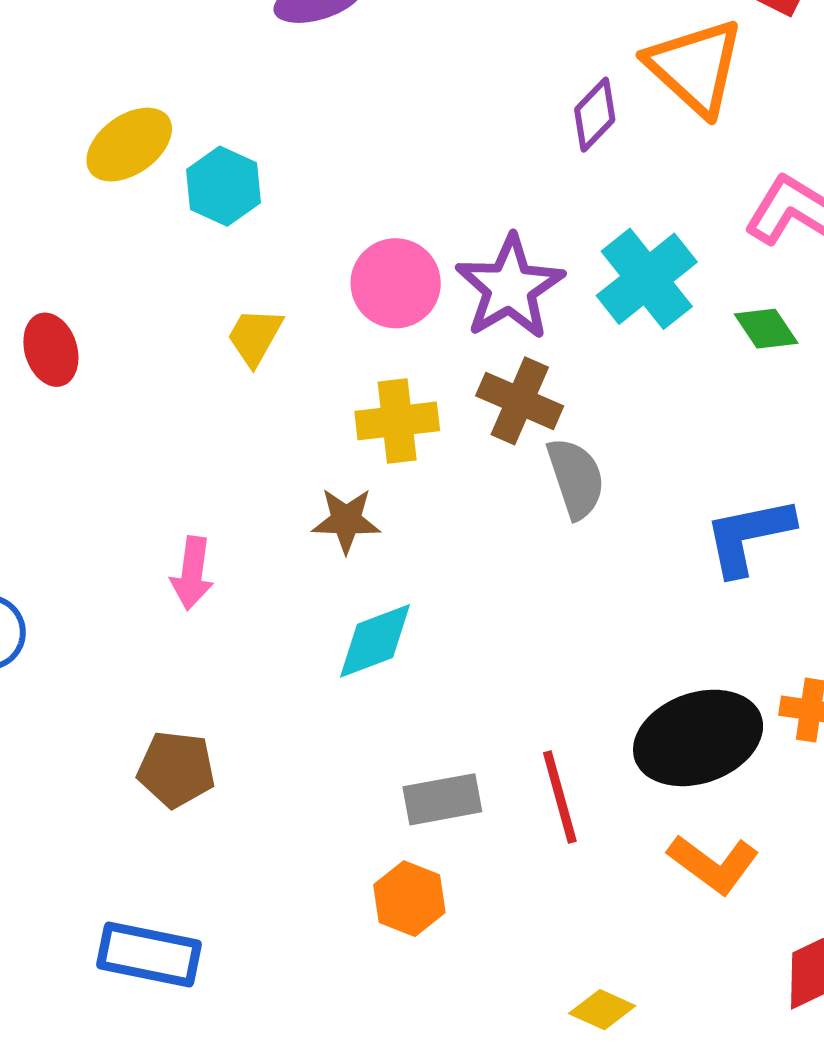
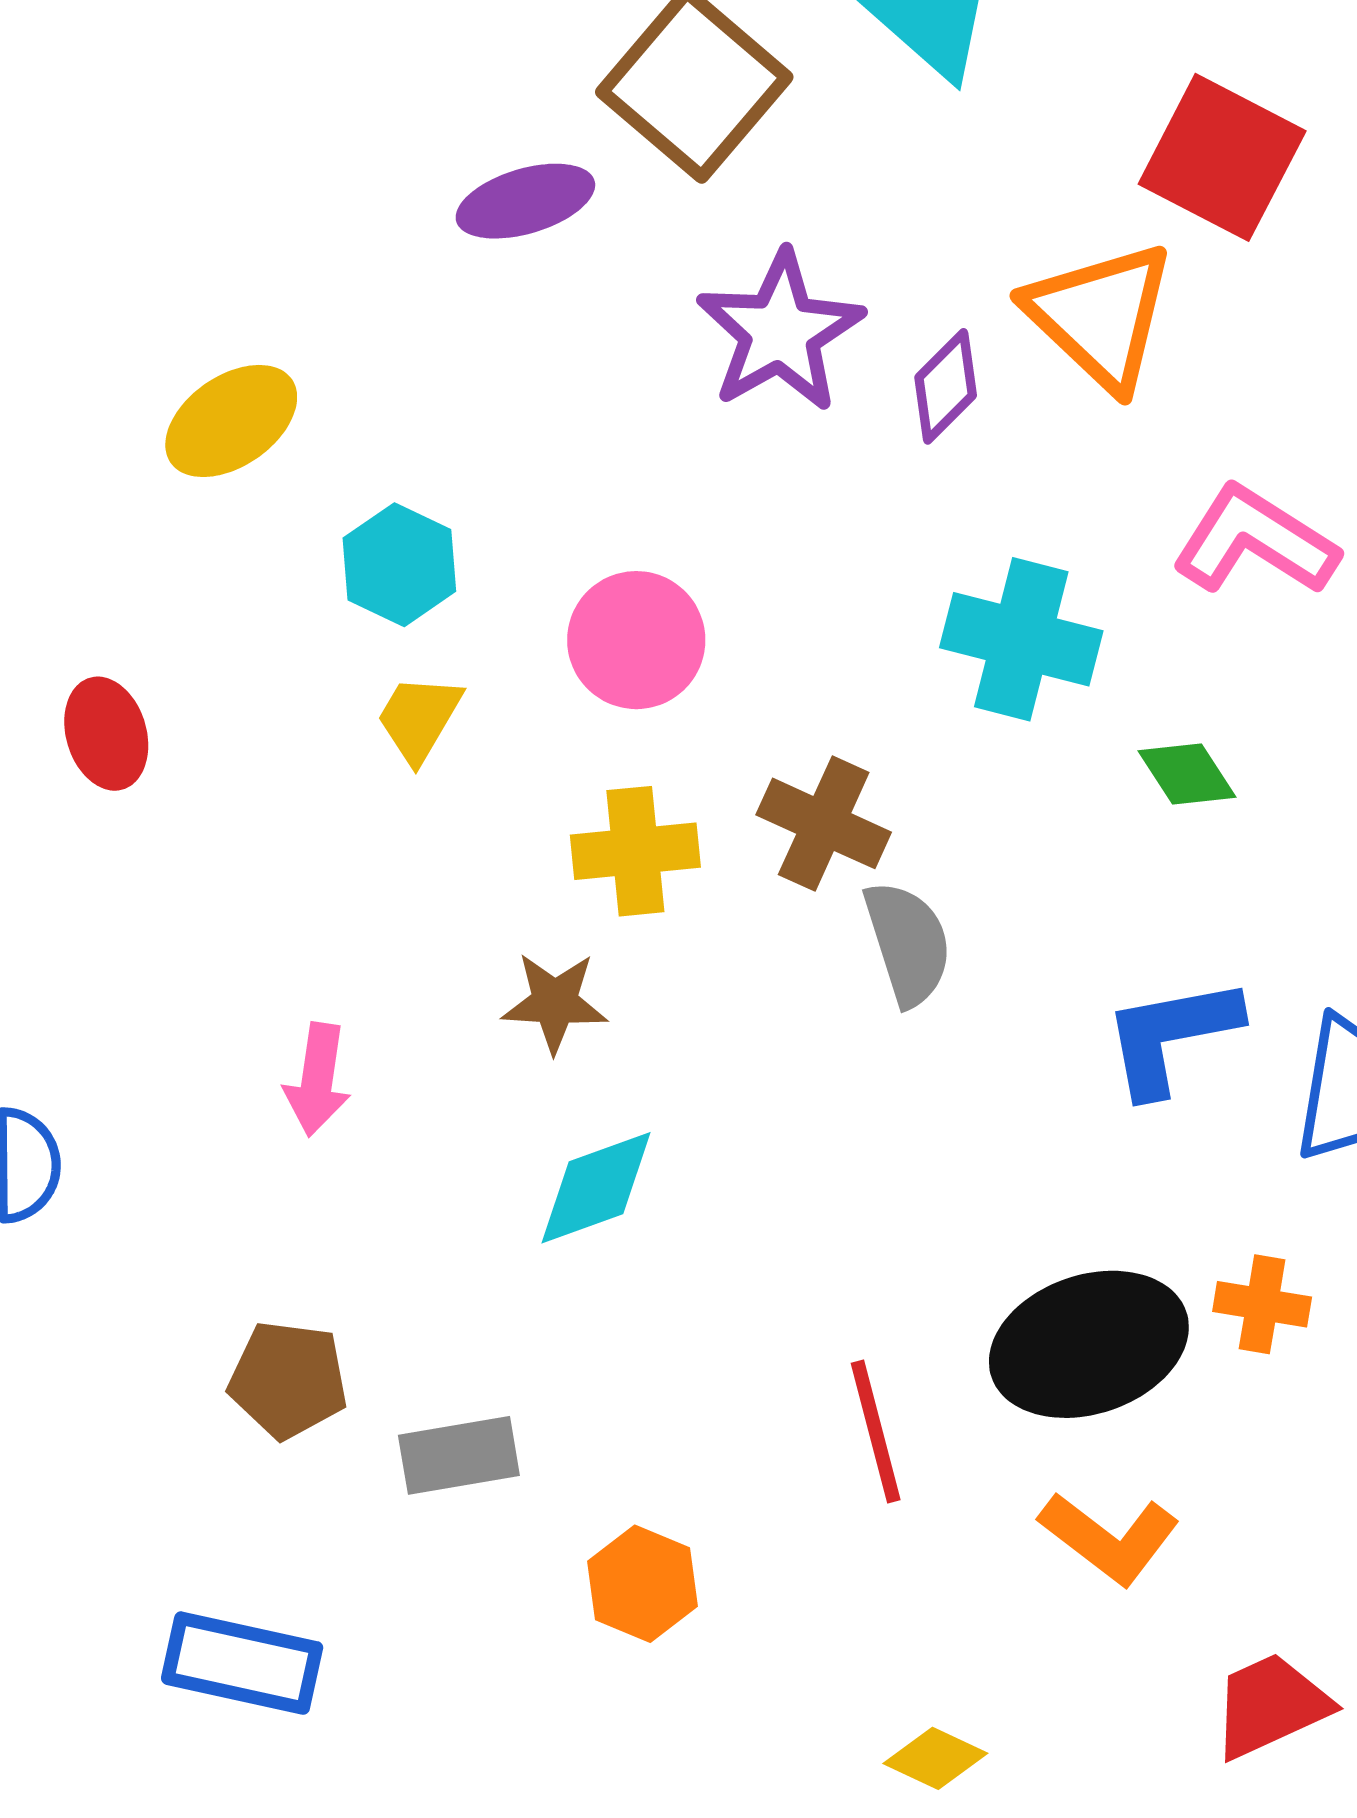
cyan hexagon: (224, 186) -> (399, 565), moved
cyan cross: (647, 279) -> (1021, 639), turned -38
purple star: (510, 287) -> (780, 332), moved
green diamond: (766, 329) -> (1187, 774), moved
gray rectangle: (442, 799) -> (459, 1455), moved

